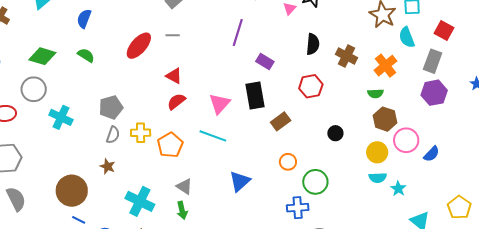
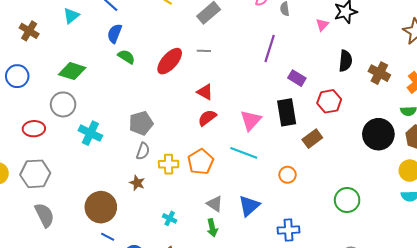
green semicircle: (86, 55) -> (126, 57), moved
red hexagon: (311, 86) -> (329, 101), moved
yellow cross: (141, 133) -> (169, 164), moved
black circle: (335, 133) -> (378, 134), moved, size x2.0
orange circle: (288, 162) -> (288, 175), moved
blue triangle: (240, 181) -> (249, 206), moved
cyan cross: (140, 201) -> (170, 218), size x0.5
blue cross: (298, 208) -> (288, 230), moved

